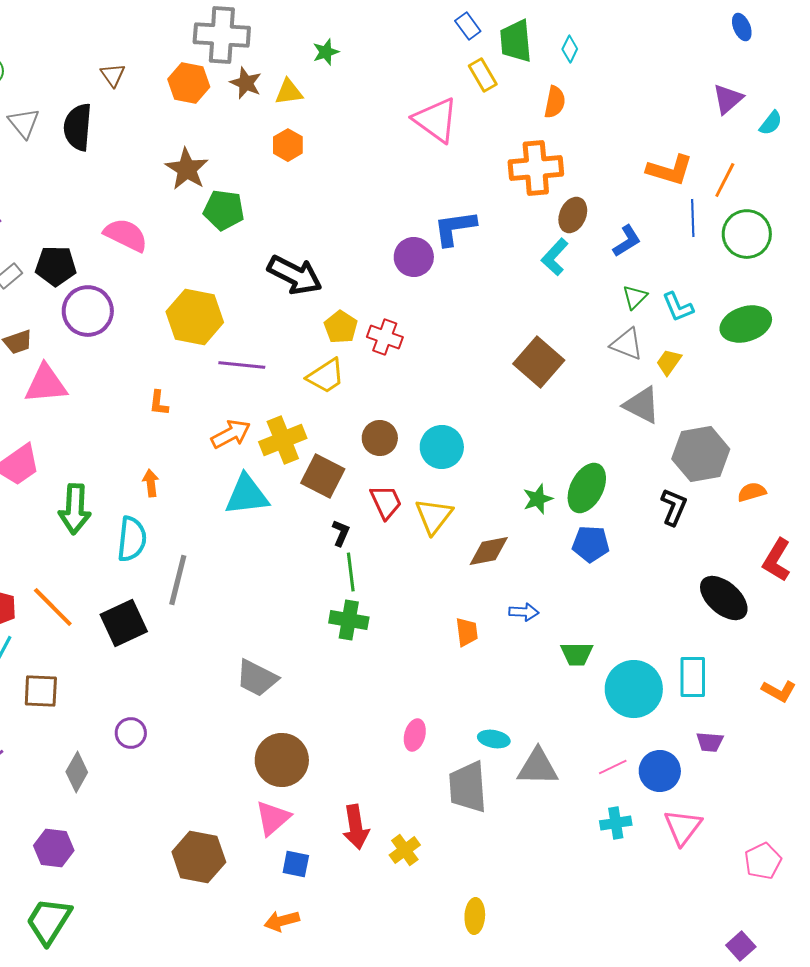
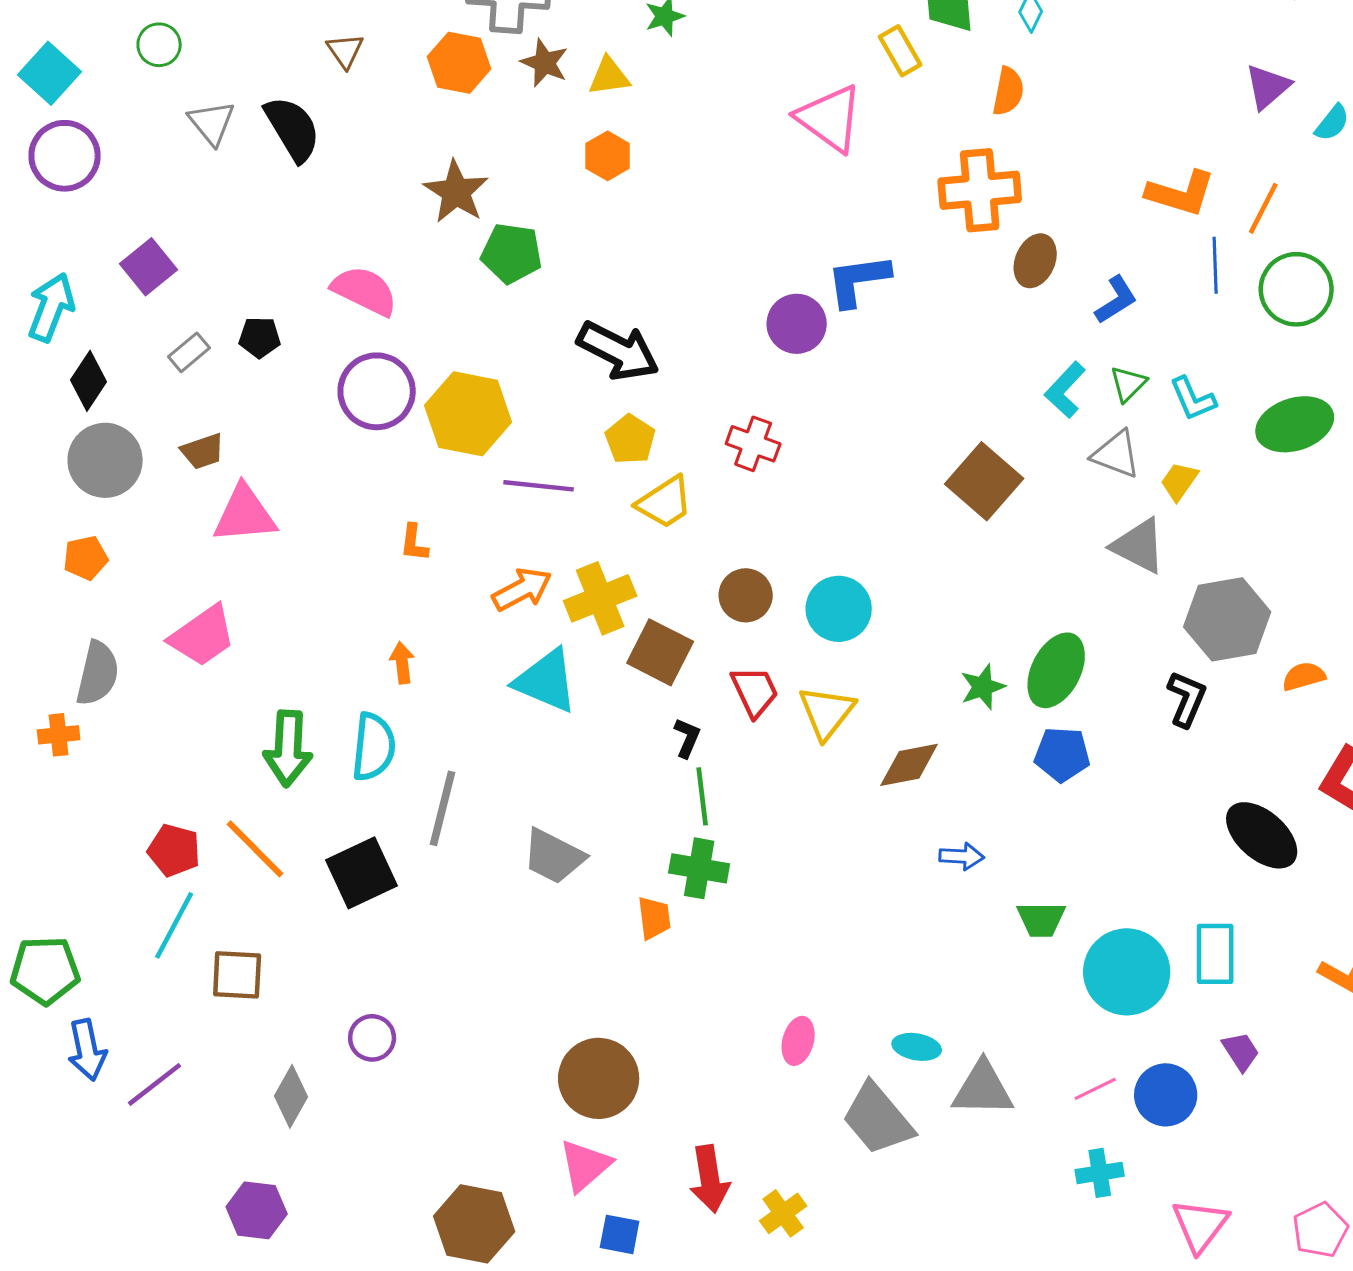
black semicircle: (78, 127) -> (293, 129), turned 144
cyan L-shape: (555, 257) -> (1065, 390), moved
black pentagon: (56, 266) -> (260, 337), size x0.7
purple circle: (88, 311) -> (377, 391), moved
yellow pentagon: (341, 327) -> (630, 439), moved
cyan triangle: (247, 495) -> (546, 681), turned 30
green arrow: (75, 509) -> (288, 748), moved
orange trapezoid: (467, 632) -> (654, 918), moved
gray trapezoid: (257, 678) -> (554, 856), moved
purple trapezoid: (710, 742) -> (1241, 1051), turned -128
gray trapezoid: (468, 787) -> (878, 1119), turned -36
pink triangle: (683, 827) -> (1200, 1225), moved

